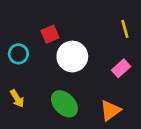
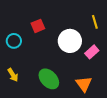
white circle: (72, 57) -> (70, 41), moved
orange triangle: (110, 110) -> (84, 84), turned -30

